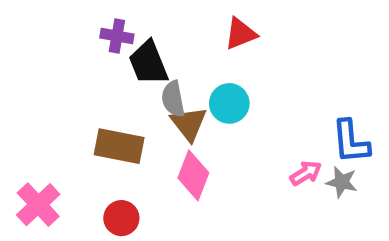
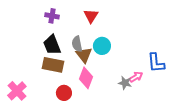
red triangle: (241, 34) -> (91, 16), moved, turned -35
black trapezoid: (148, 63) -> (52, 45), moved
gray star: (342, 182) -> (125, 83), moved
red circle: (121, 218) -> (64, 93), moved

